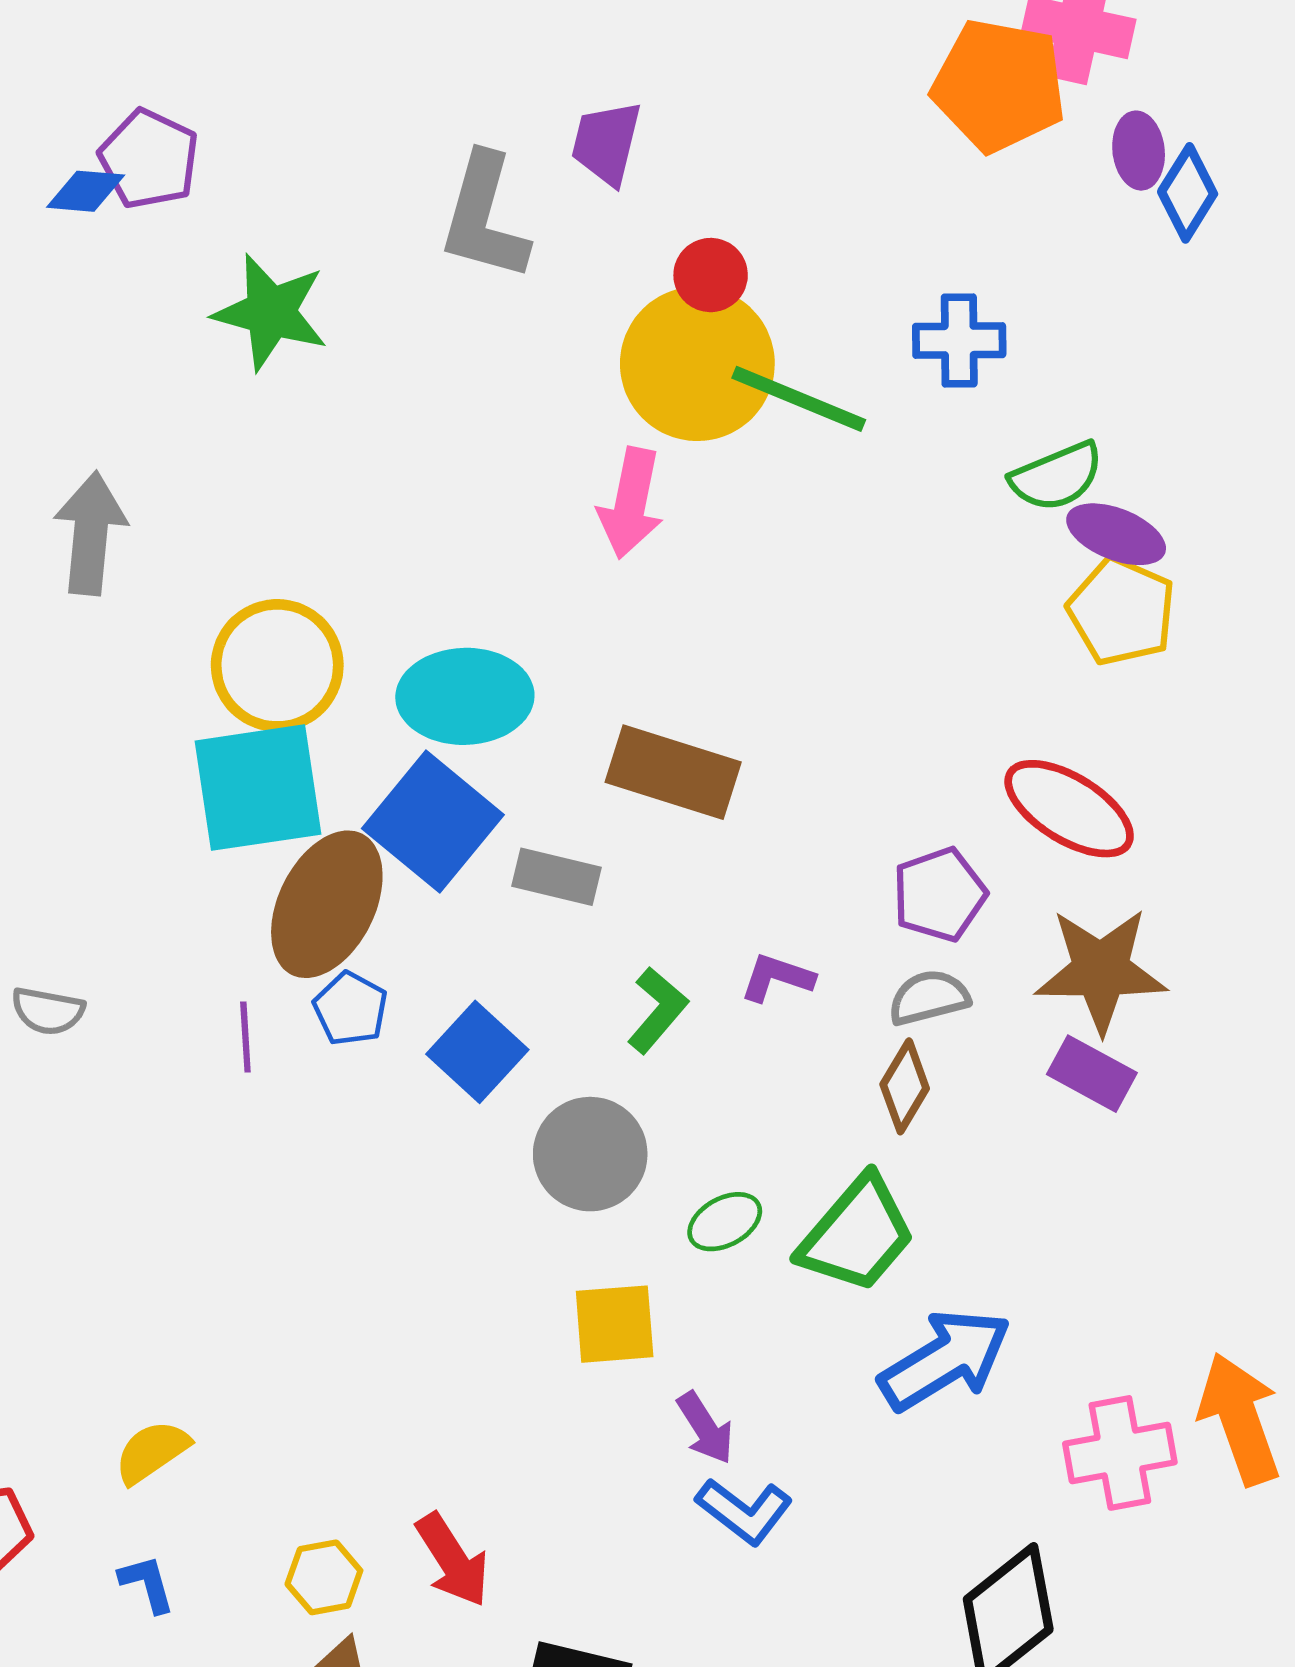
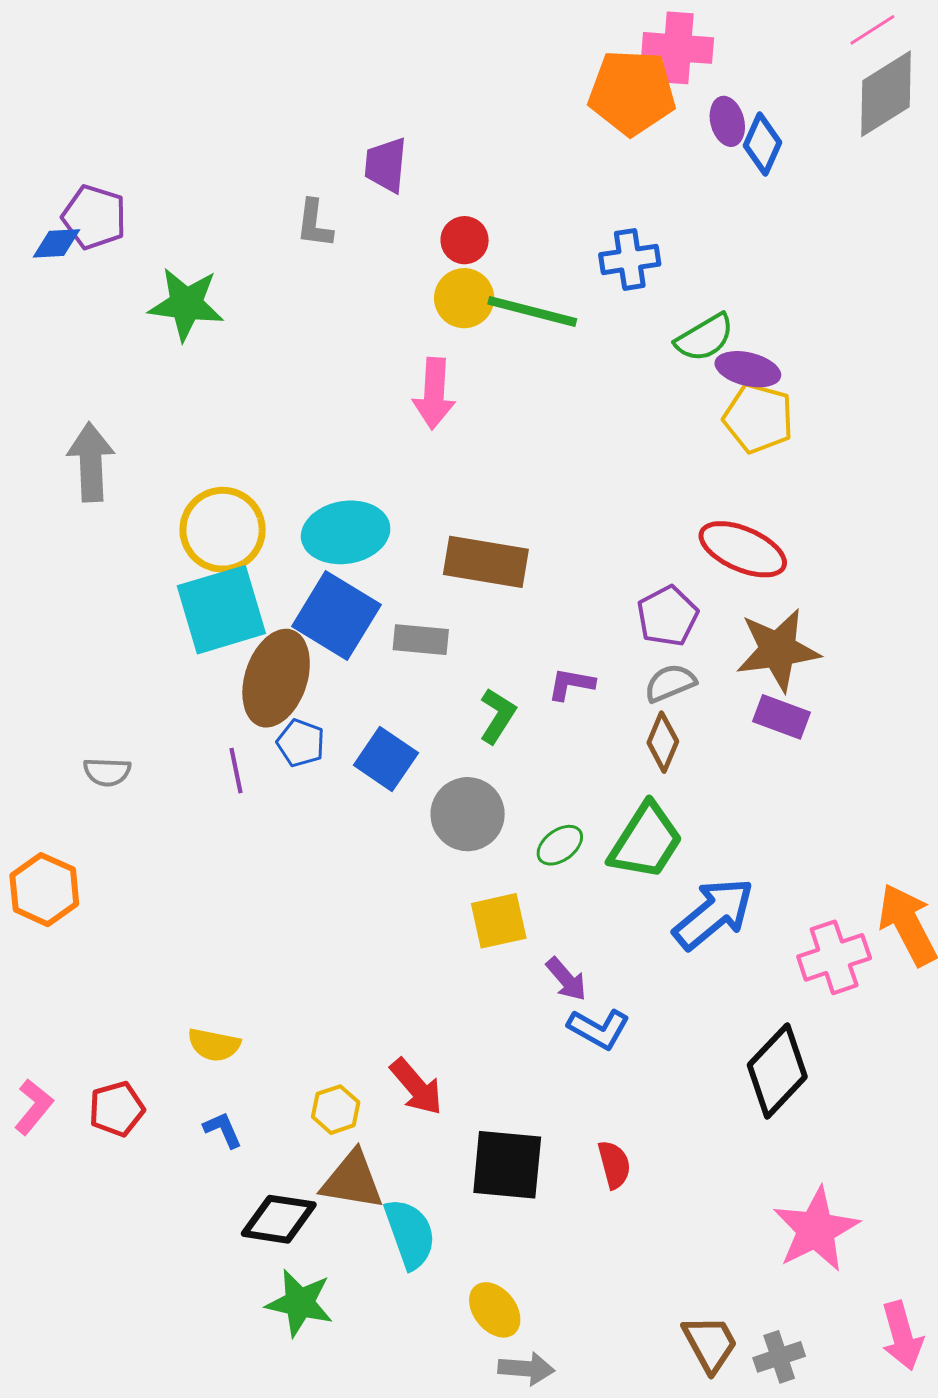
gray L-shape: (484, 217) -> (314, 224), size x0.6
yellow circle: (697, 364) -> (464, 298), size x0.6
yellow semicircle: (152, 1452) -> (214, 1045), turned -126

